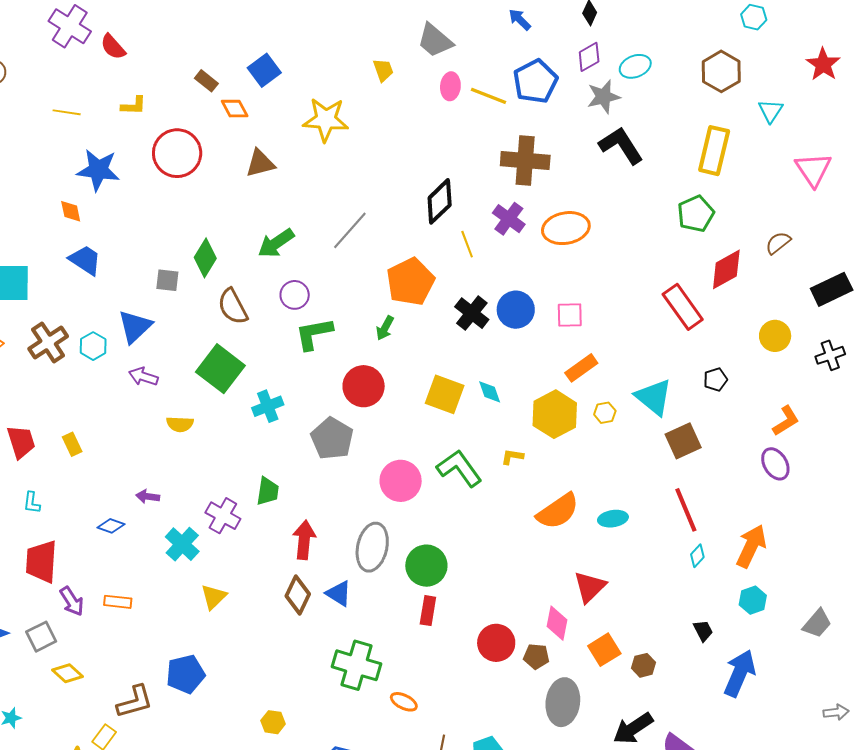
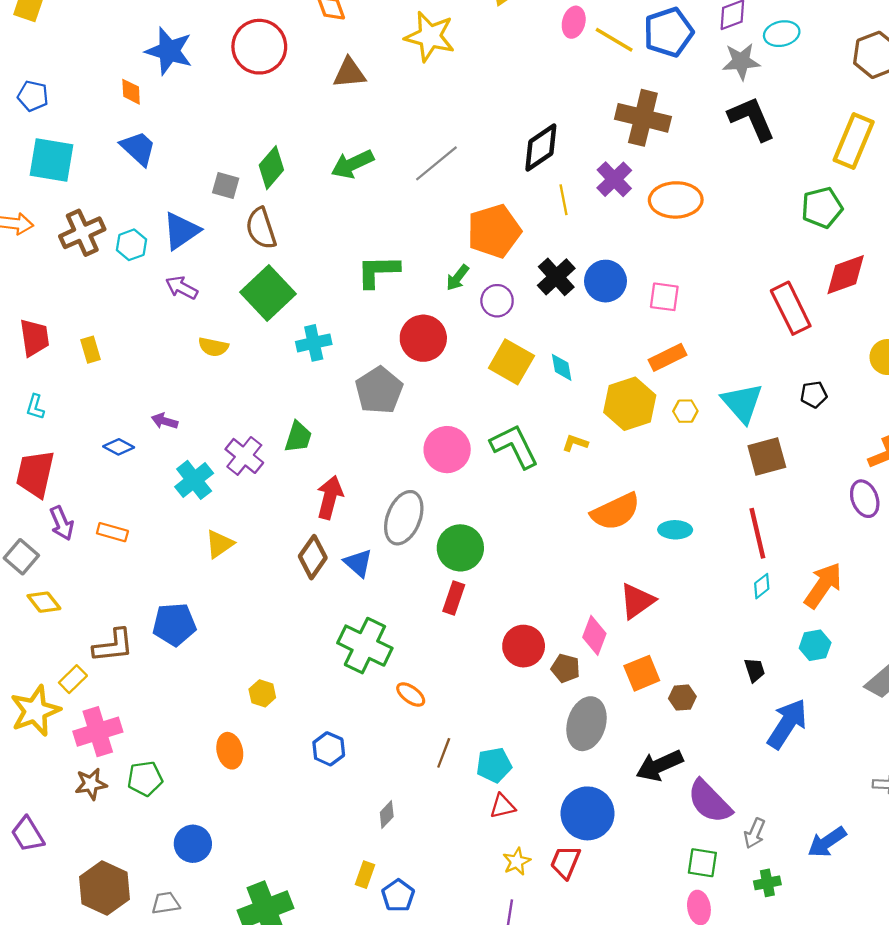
purple circle: (295, 295) -> (497, 301), moved
brown semicircle: (233, 307) -> (261, 228), moved
gray square: (41, 637) -> (21, 557), turned -32

